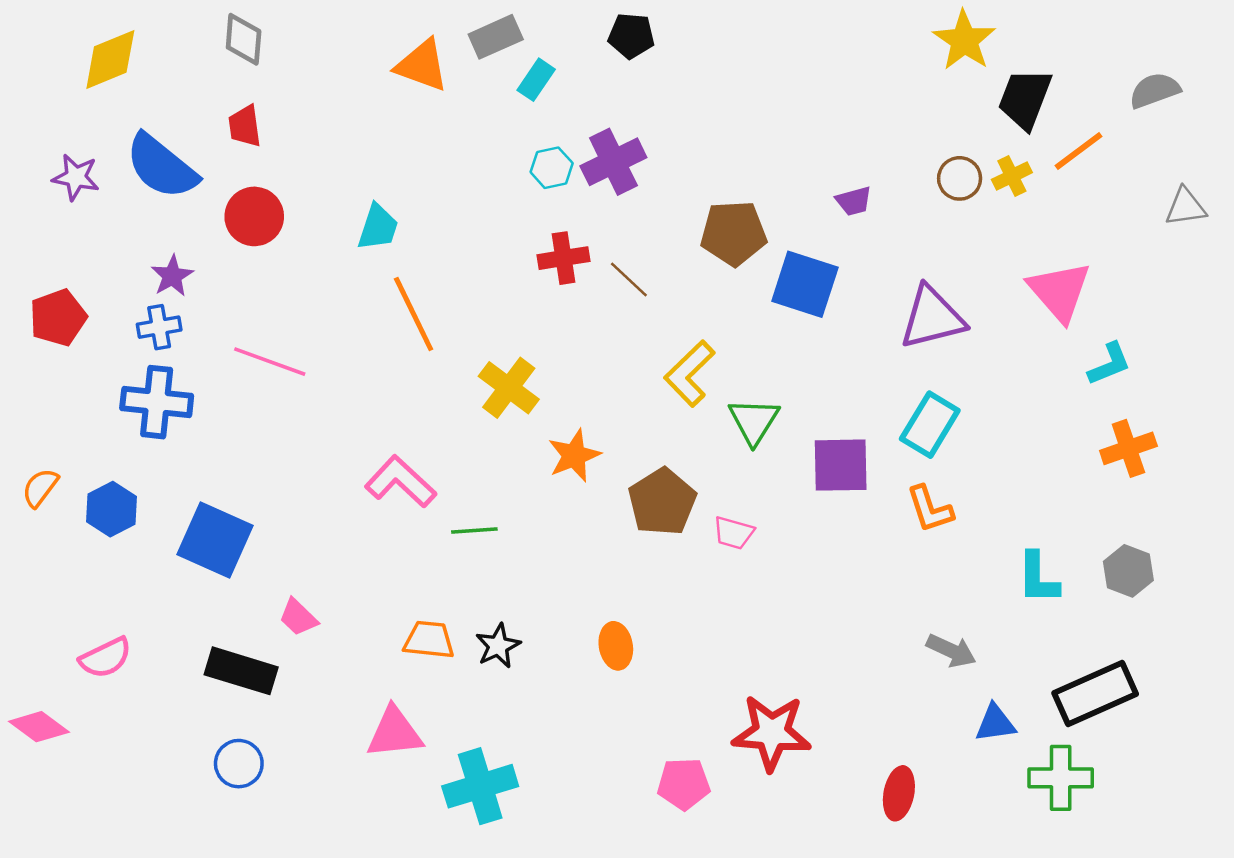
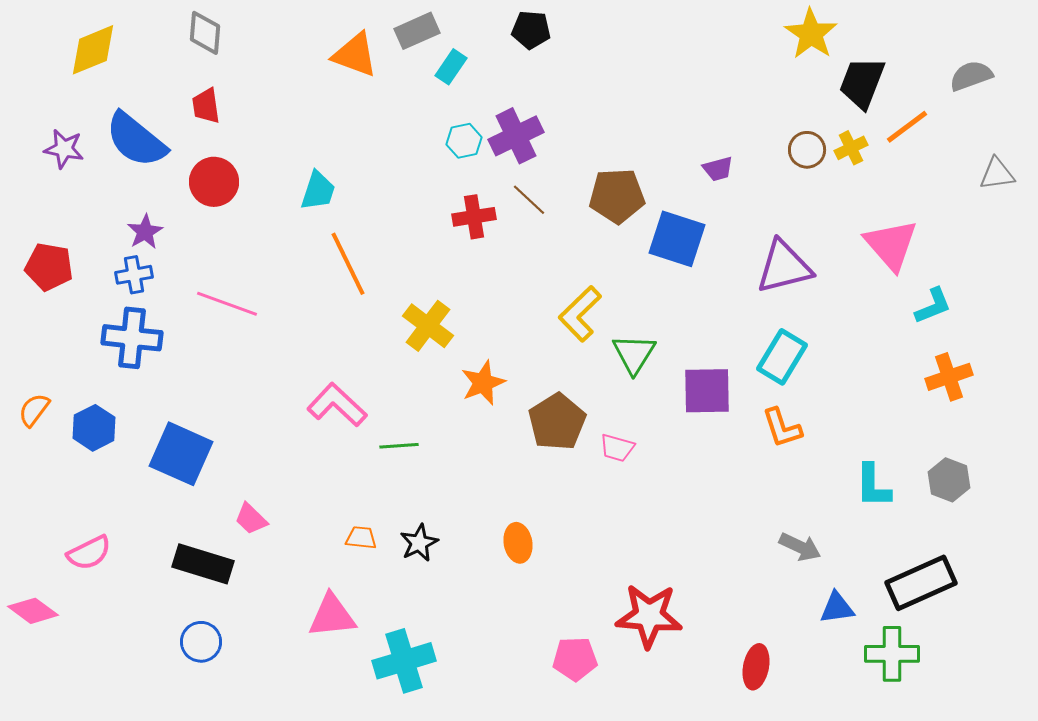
brown line: (629, 280) -> (529, 200), moved
red pentagon: (58, 318) -> (49, 267), turned 30
orange trapezoid: (429, 640) -> (361, 538), size x0.7

